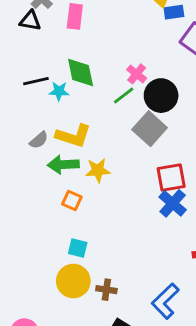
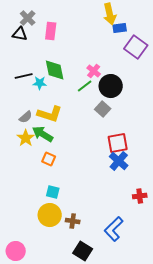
gray square: (150, 129) -> (103, 109), size x0.7
green arrow: (63, 165) -> (43, 134), turned 35
yellow star: (98, 170) -> (26, 138), moved, turned -30

